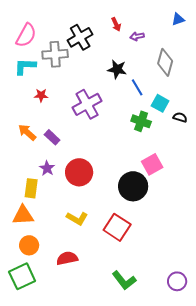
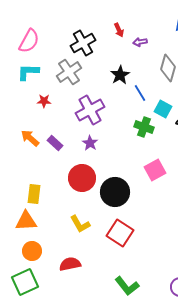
gray cross: (55, 54) -> (69, 72), moved, turned -30
black star: (117, 69) -> (120, 75), turned 30
purple star: (47, 168) -> (90, 143), moved
black circle: (133, 186) -> (115, 192), moved
yellow L-shape: (77, 218) -> (80, 224), turned 30

